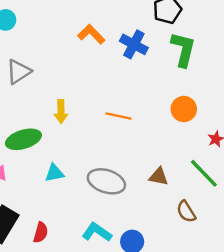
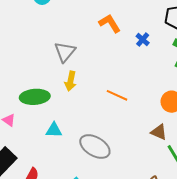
blue cross: (134, 44) -> (143, 40), size x0.6
gray triangle: (19, 72) -> (65, 52), moved, turned -30
brown triangle: (159, 176) -> (159, 132), moved

